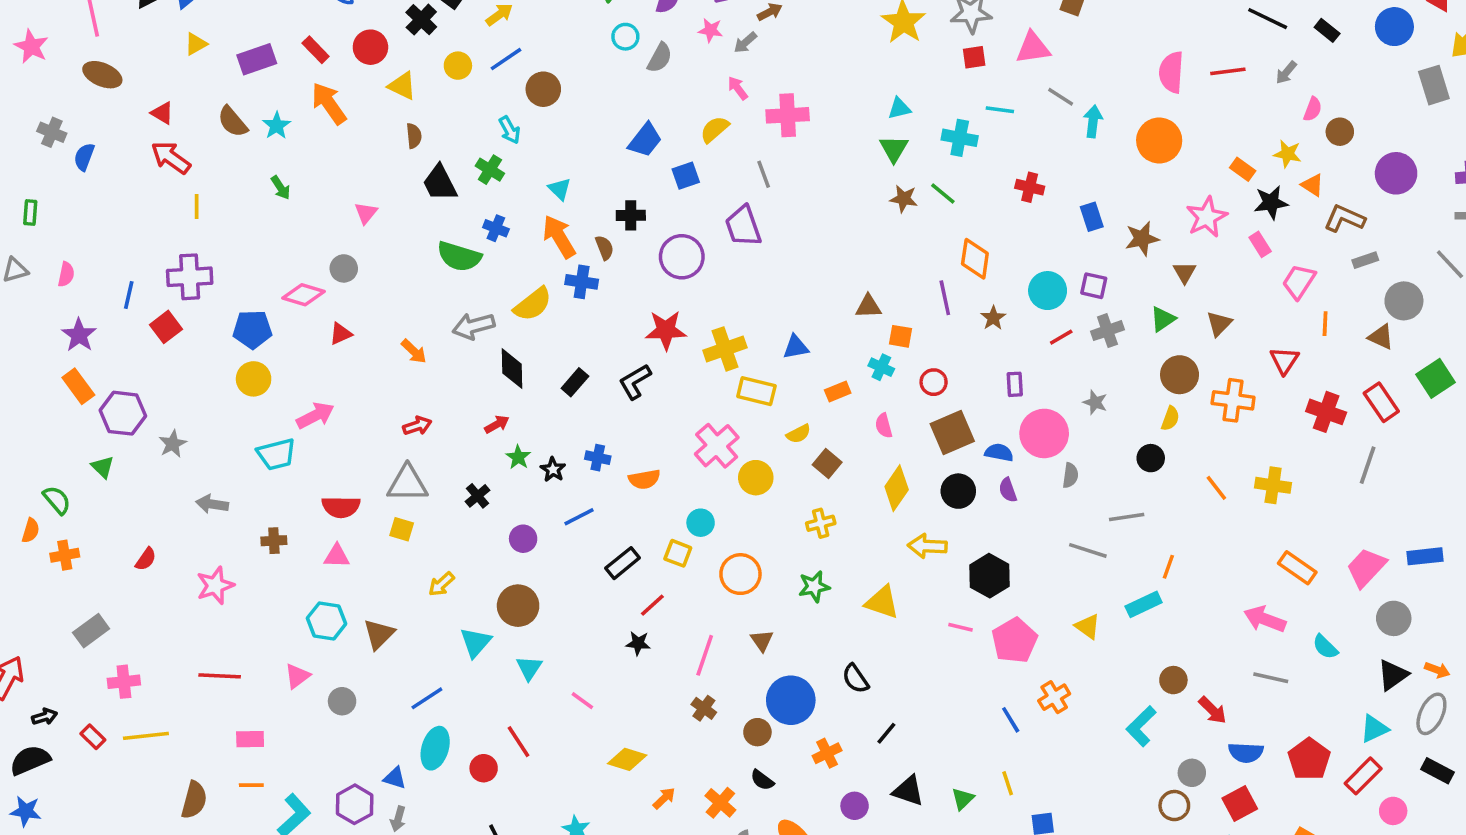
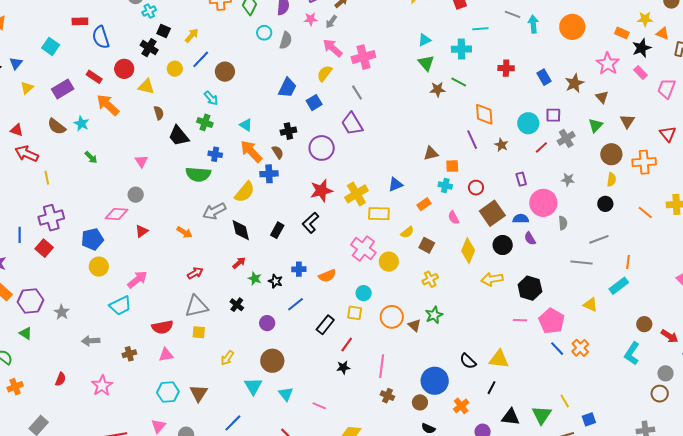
pink arrow: (738, 88) -> (333, 48), size x1.5
yellow triangle: (882, 602) -> (499, 359), moved
brown triangle: (762, 640) -> (414, 325), moved
blue line: (1011, 720) -> (557, 349), moved
green triangle: (963, 799) -> (542, 415), size x1.5

